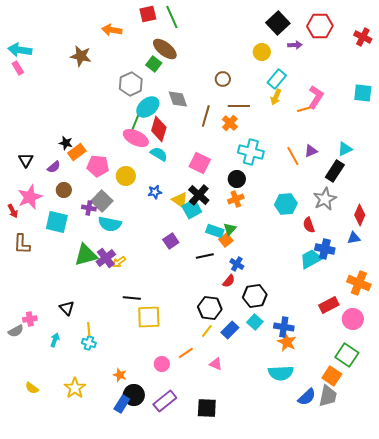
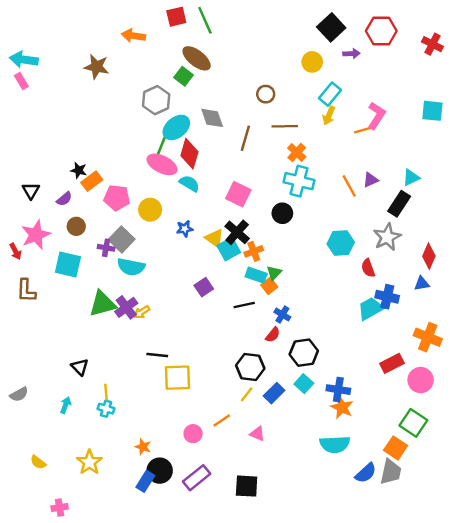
orange cross: (230, 123) -> (297, 152), moved
orange cross: (236, 199) -> (254, 251), moved
pink cross: (30, 319) -> (60, 508), moved

